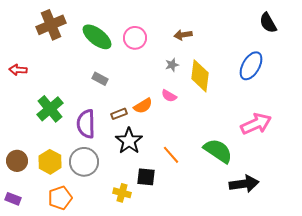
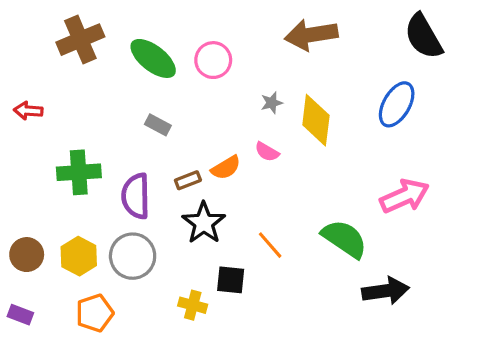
black semicircle: (268, 23) -> (423, 36), size x1.4
brown arrow: (183, 35) -> (311, 35), moved, size x1.8
green cross: (50, 109) -> (79, 172), turned 36

